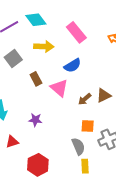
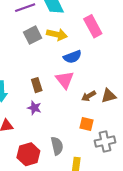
gray square: (13, 59) -> (33, 35), moved
blue semicircle: (72, 66) -> (72, 57), moved
brown rectangle: (36, 79) -> (37, 85), moved
gray semicircle: (78, 146) -> (57, 146), moved

